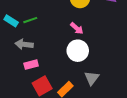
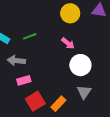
green line: (30, 20) -> (30, 36), moved
white circle: (78, 51) -> (80, 65), moved

